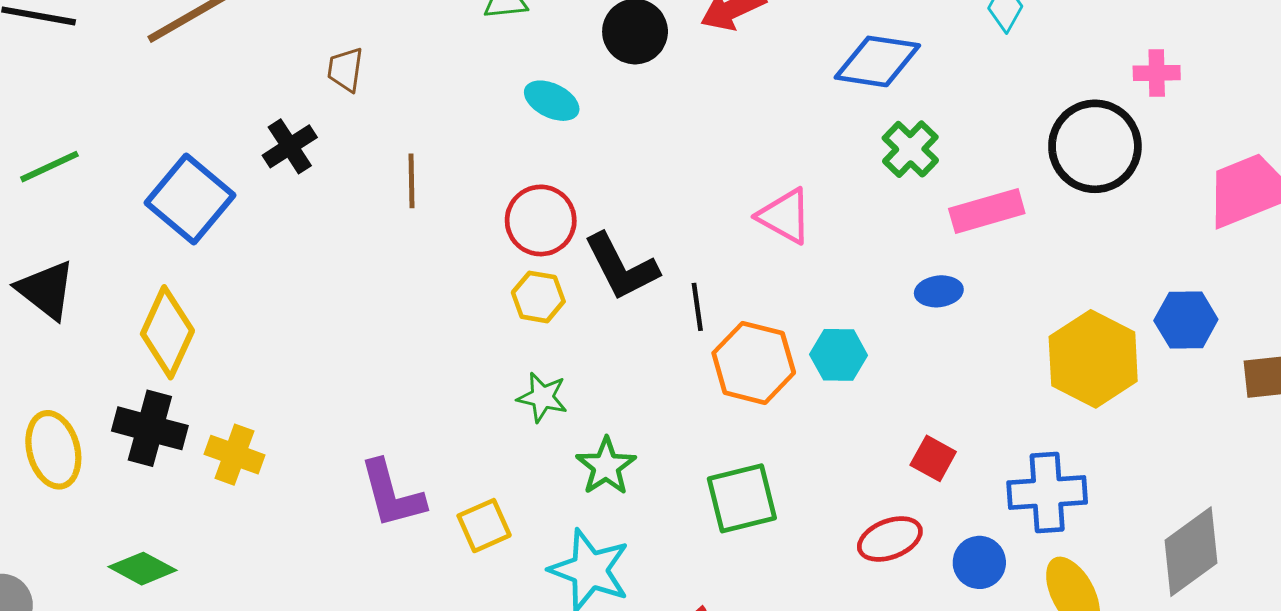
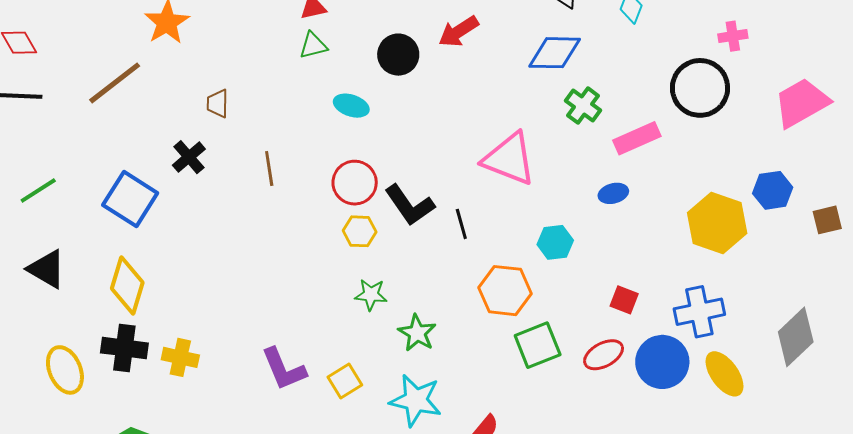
pink triangle: (785, 216) -> (509, 159), size x1.5
orange hexagon: (754, 363) -> (505, 291), moved
green square: (742, 498) -> (538, 345), moved
blue circle: (979, 562) -> (662, 362), size x1.6

